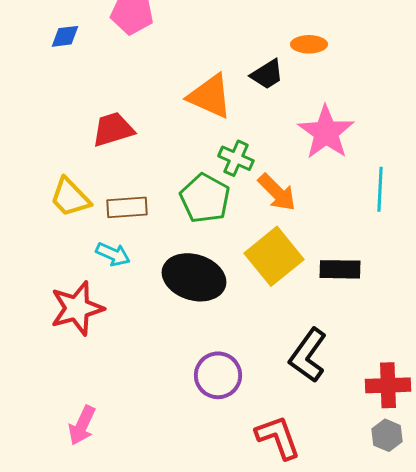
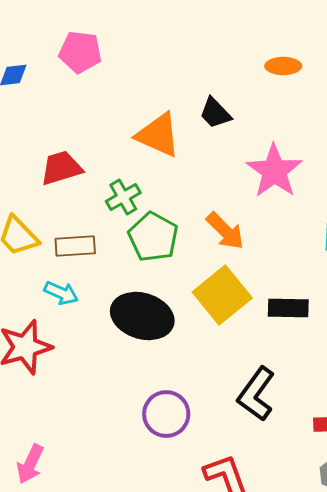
orange ellipse: (309, 44) -> (283, 66), moved
black trapezoid: (267, 74) -> (215, 113), turned 78
green cross: (236, 158) -> (123, 197), moved, turned 36

